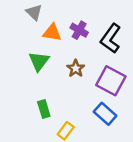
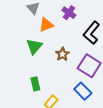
purple cross: (79, 30) -> (69, 13), moved
orange triangle: (52, 32) -> (46, 25), turned -35

